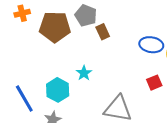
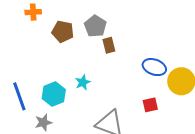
brown pentagon: (55, 27) -> (63, 32), size x0.7

